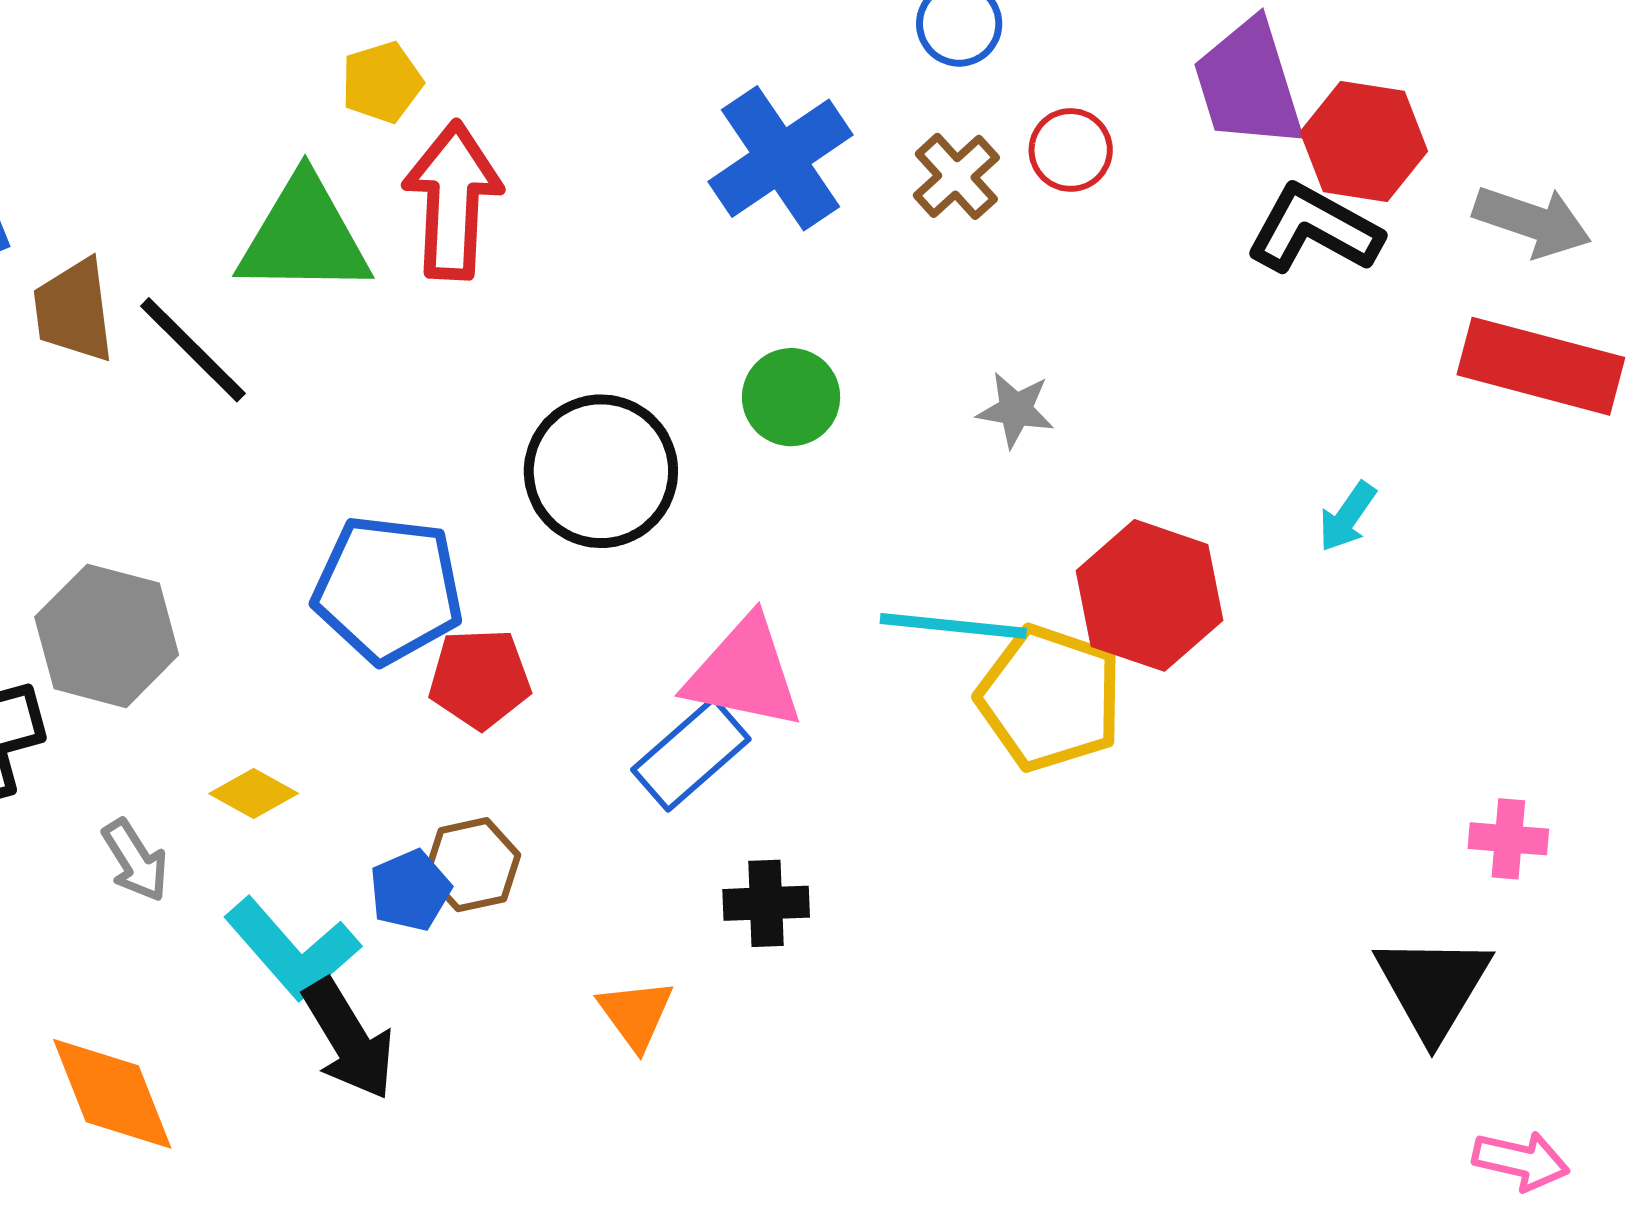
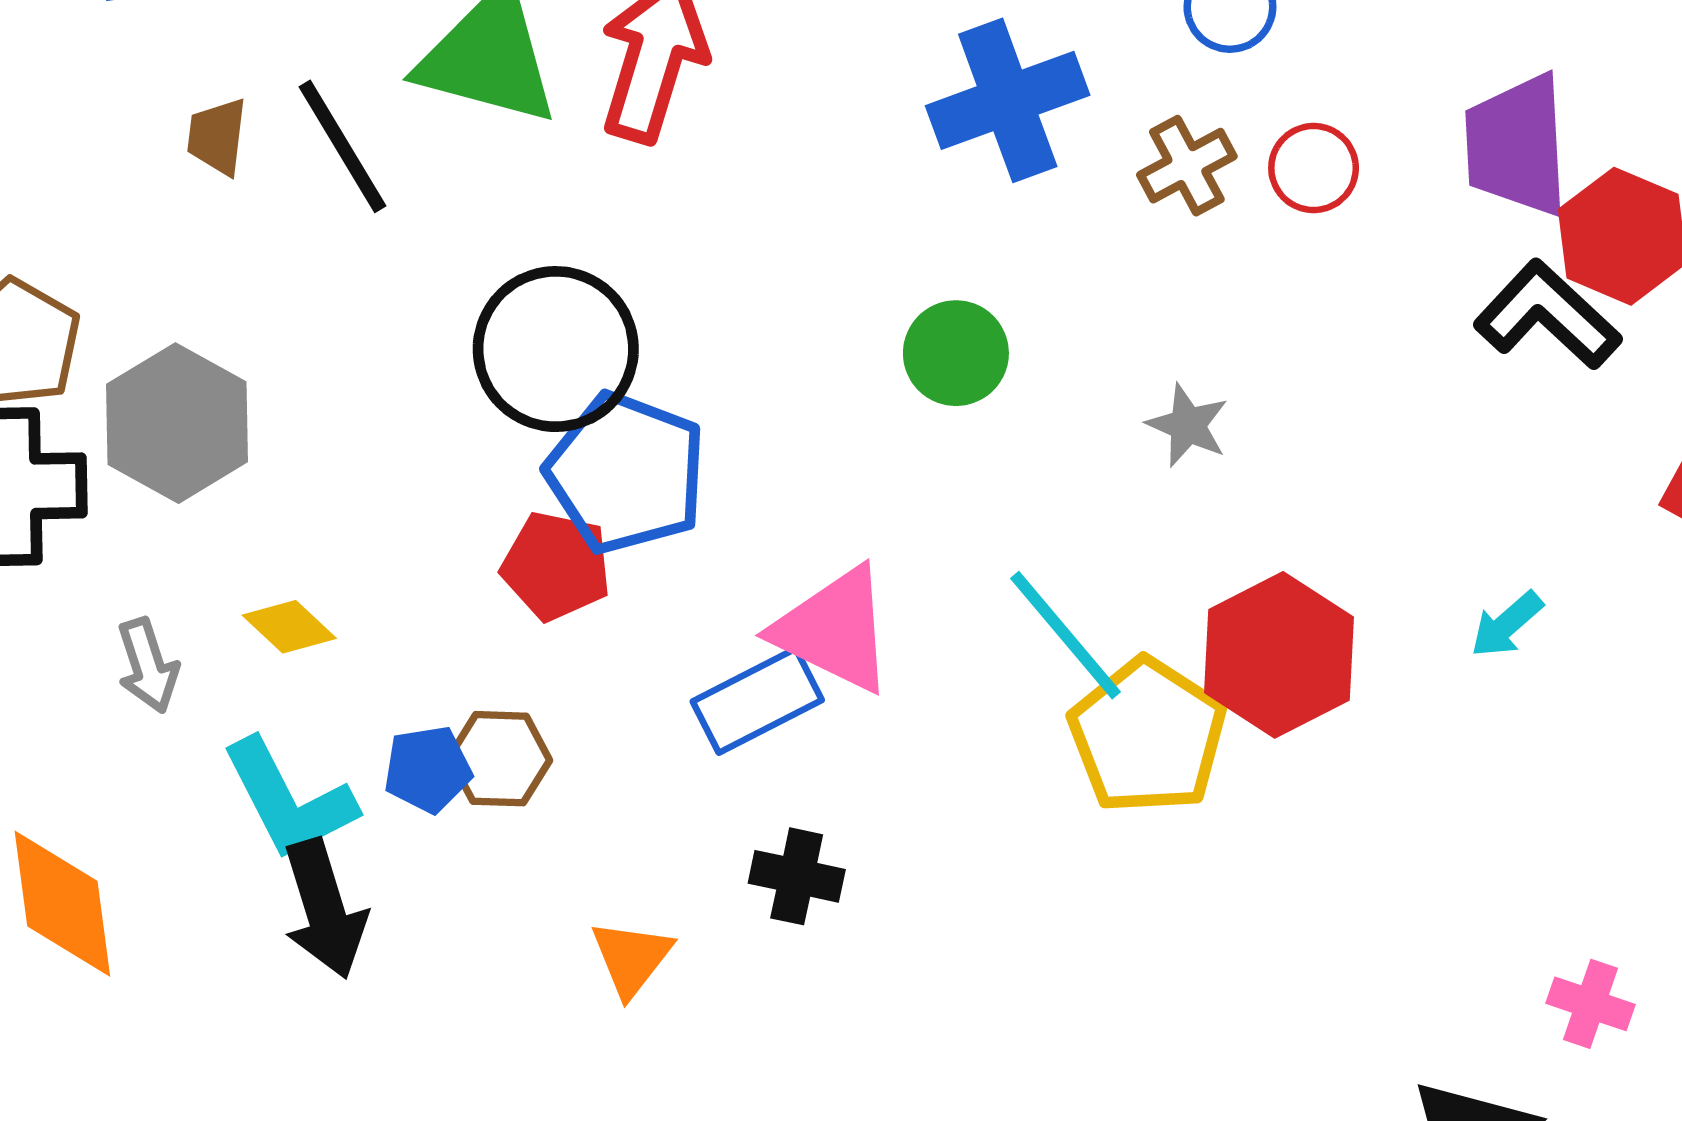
brown trapezoid: (74, 310) -> (217, 137), moved, size x0.7
black circle: (601, 471) -> (556, 349), moved
blue pentagon: (388, 589) -> (626, 473), moved
cyan line: (953, 626) -> (1066, 635), turned 30

